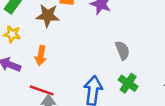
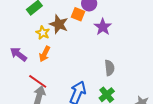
yellow star: (12, 34) -> (43, 33), moved

